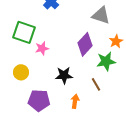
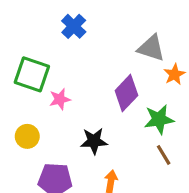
orange star: (116, 41) -> (174, 74), moved
brown line: (96, 84) -> (164, 155), moved

